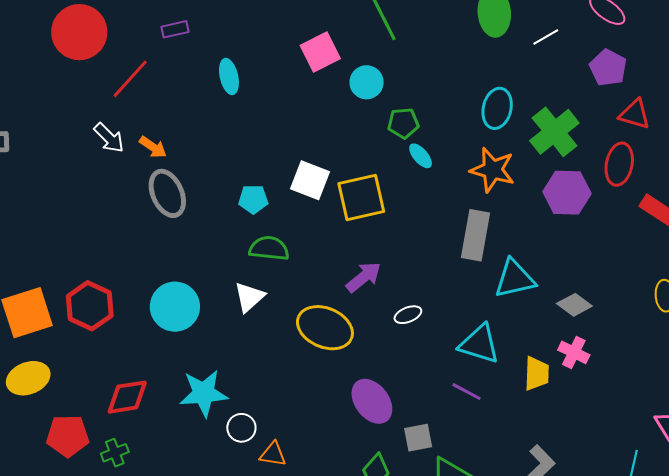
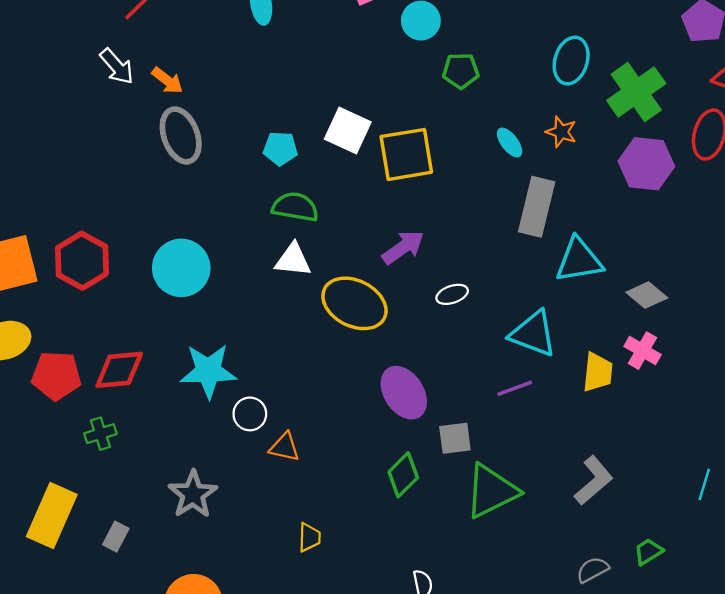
cyan ellipse: (421, 156) -> (510, 142), moved
orange star: (493, 170) -> (561, 132), size x0.6
white triangle: (249, 297) -> (293, 260), moved, turned 44
purple line: (467, 392) -> (515, 388), turned -52
red pentagon: (68, 436) -> (56, 376), moved

